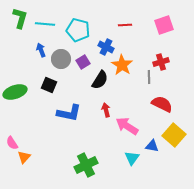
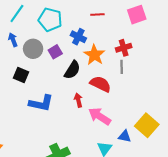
cyan line: (45, 24) -> (17, 14), turned -60
red cross: (161, 62) -> (124, 48), moved
red semicircle: (162, 104) -> (100, 84), moved

